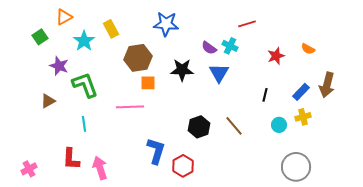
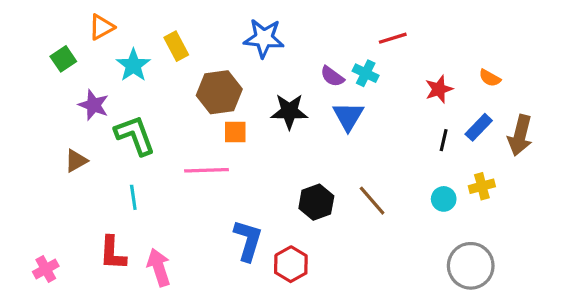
blue rectangle: (301, 92) -> (479, 127), moved
black line: (265, 95) -> (444, 140), moved

